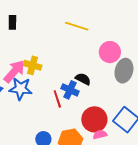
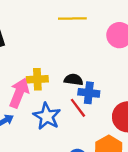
black semicircle: (83, 79) -> (74, 80), moved
blue star: (21, 89) -> (47, 116), moved, turned -30

